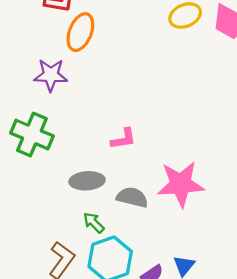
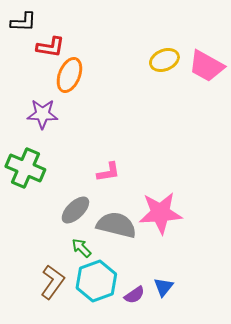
gray ellipse: (87, 181) -> (75, 210), turned -40
gray semicircle: (132, 197) -> (116, 225), size x1.4

